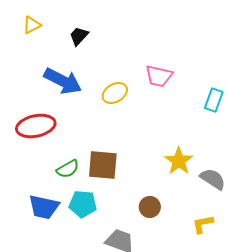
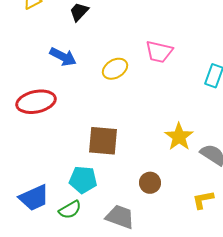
blue arrow: (63, 81) -> (63, 57), size x0.7
green semicircle: (68, 169) -> (70, 210), moved
blue trapezoid: (44, 207) -> (34, 198), moved, turned -36

